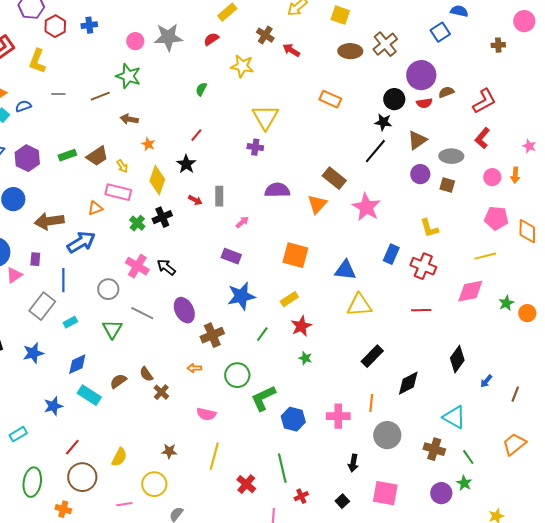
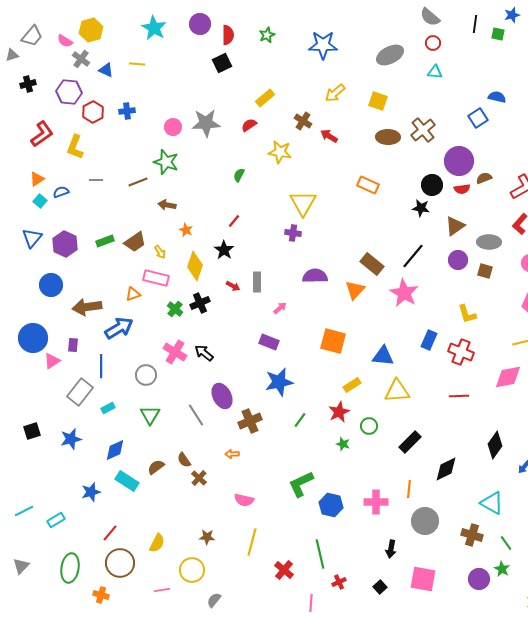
black line: (375, 151) -> (413, 256), moved
yellow rectangle: (289, 299) -> (352, 385), moved
gray line: (142, 313) -> (196, 415), moved, turned 30
green circle: (237, 375) -> (369, 426), moved, size x0.7

